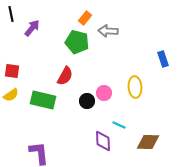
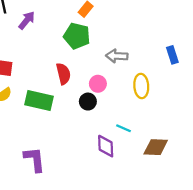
gray arrow: (108, 31) -> (117, 56), moved
red semicircle: (65, 76) -> (63, 74), turned -42
pink circle: (104, 93) -> (98, 84), moved

